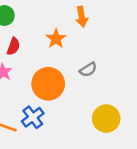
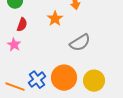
gray semicircle: (88, 70) -> (80, 43), size x1.5
orange circle: (48, 84) -> (64, 78), moved

